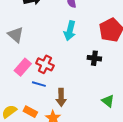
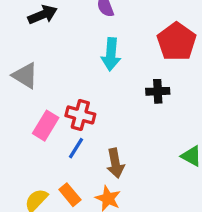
blue line: (39, 84) -> (76, 148), turned -64
orange rectangle: (30, 112) -> (70, 195), turned 32

